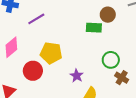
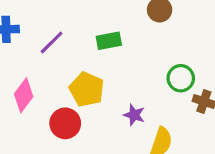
green rectangle: (94, 28) -> (109, 41), moved
yellow pentagon: (51, 53) -> (87, 89), turned 30

